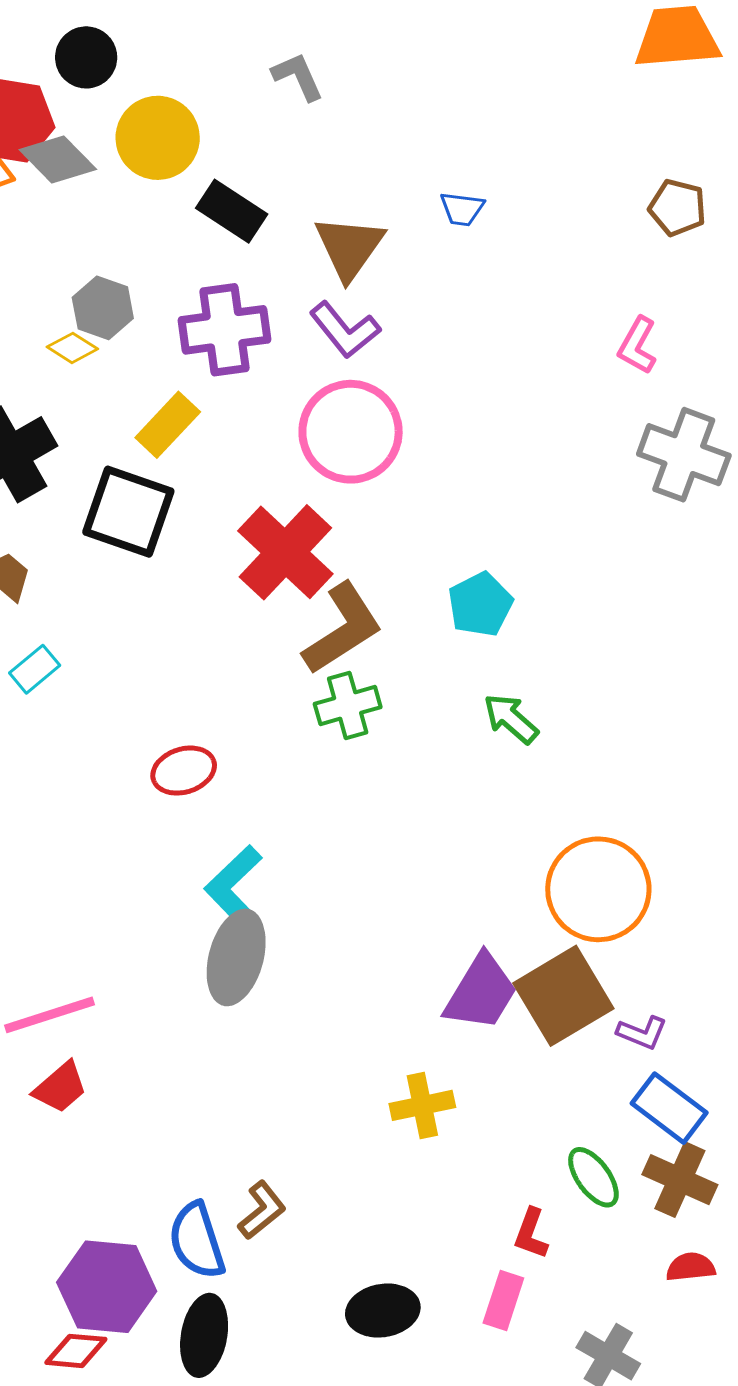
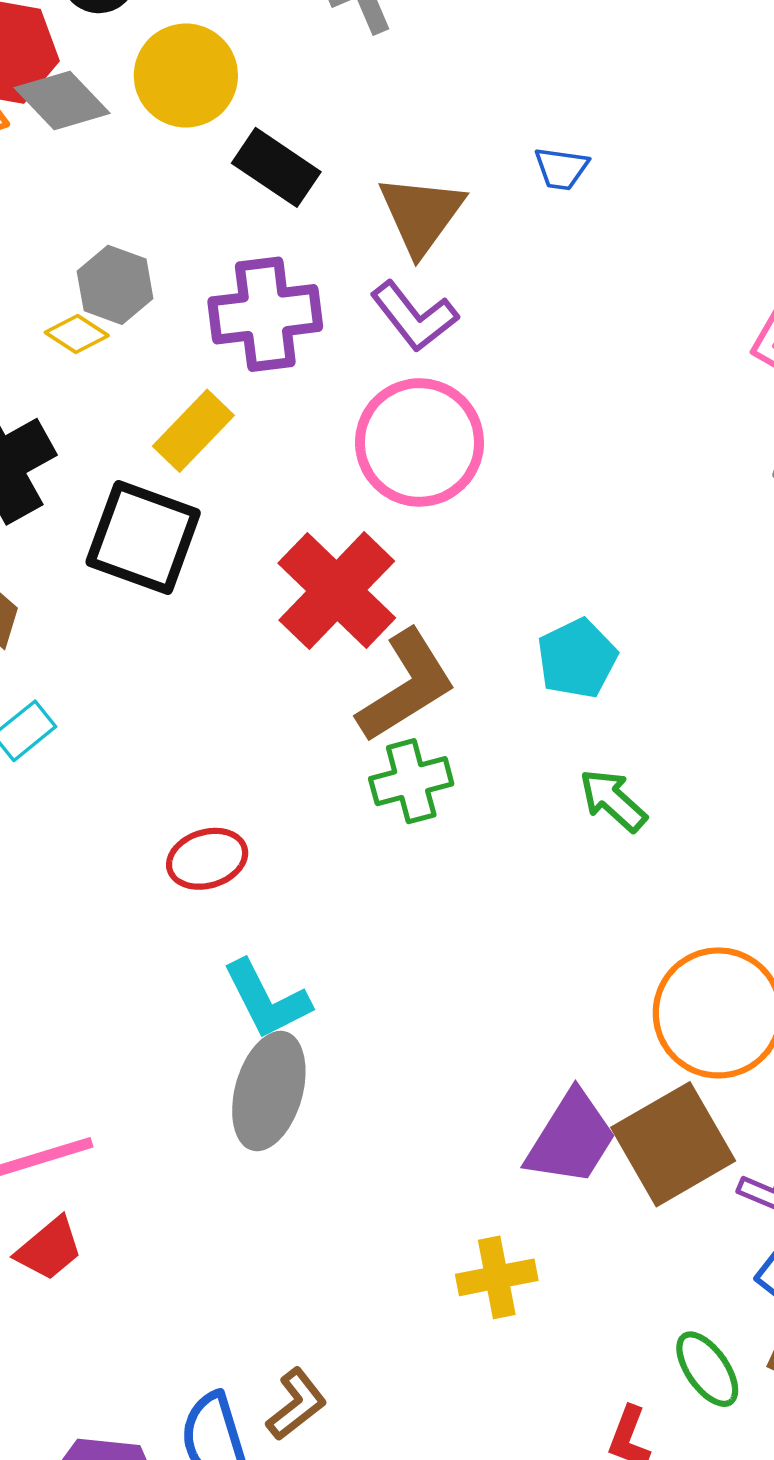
cyan L-shape: (233, 883) -> (267, 999), turned -74

